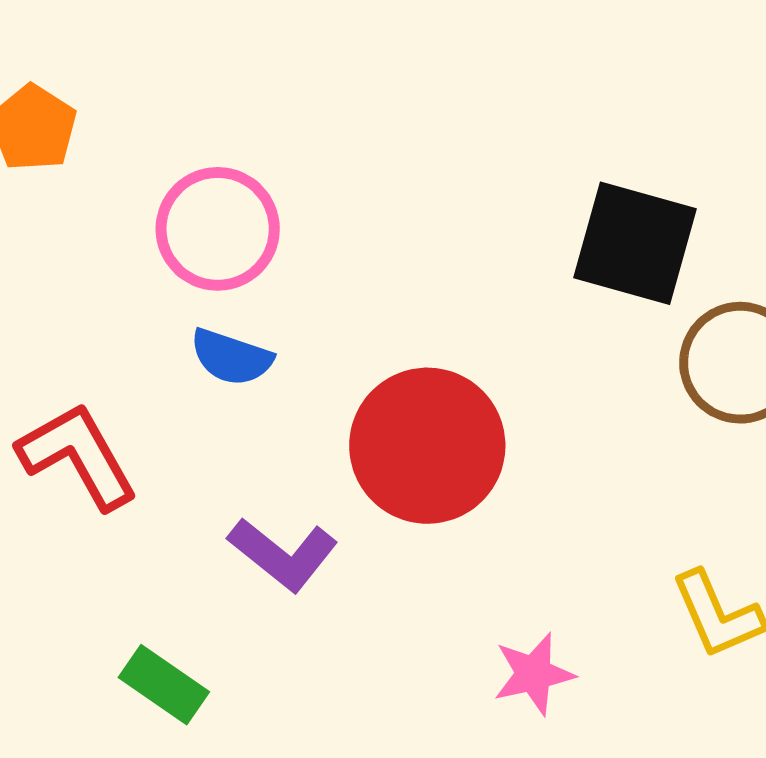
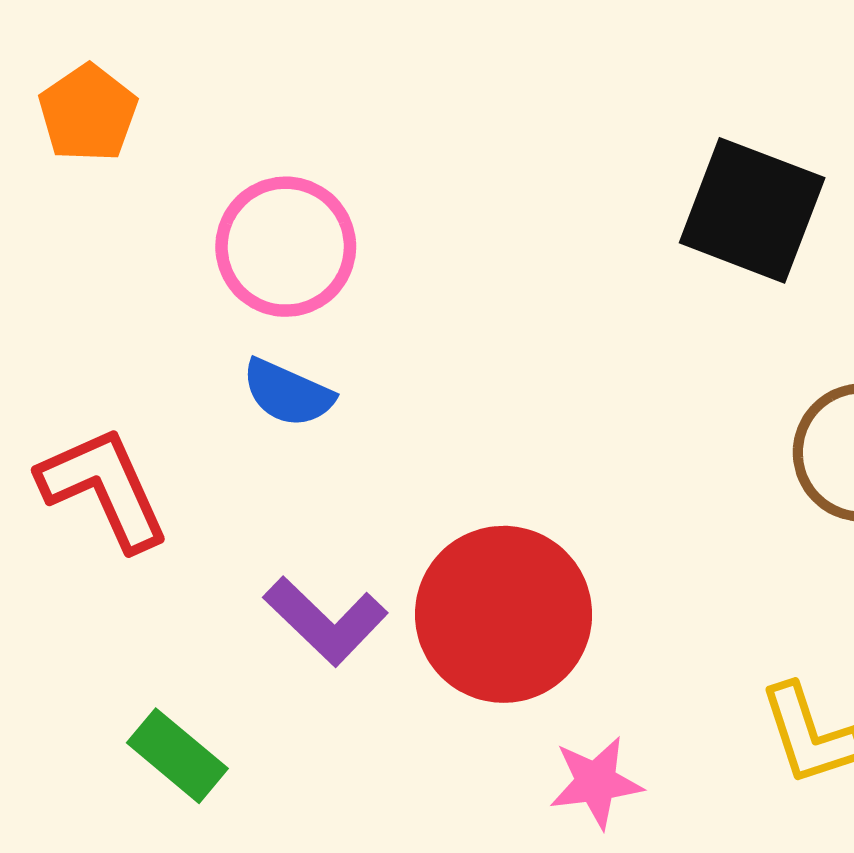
black square: (635, 243) -> (752, 210), moved
red circle: (427, 446) -> (504, 614), moved

